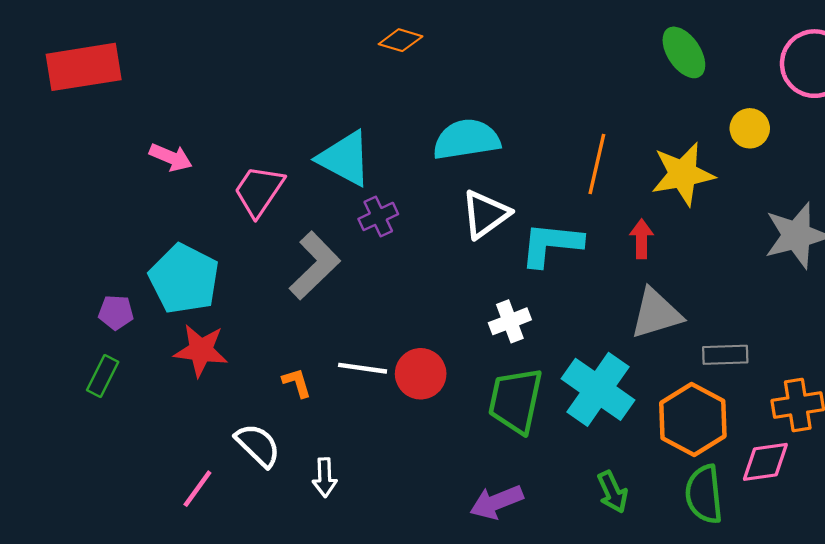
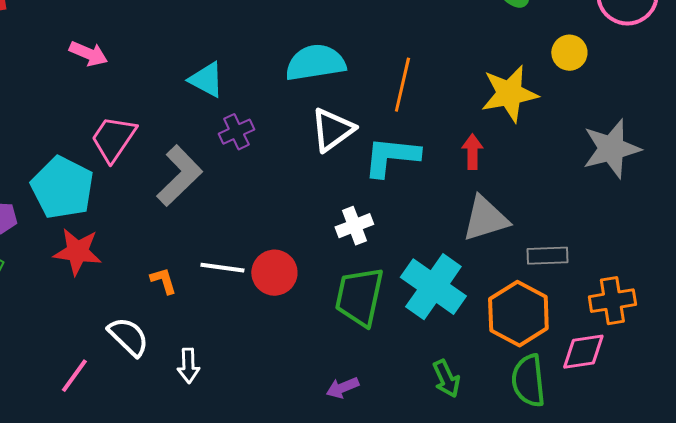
pink arrow: (171, 157) -> (88, 54), moved
cyan triangle: (345, 158) -> (206, 80), size x0.7
orange line: (597, 164) -> (402, 85), moved
pink trapezoid: (259, 191) -> (113, 139), moved
purple arrow: (496, 502) -> (342, 388), size x0.7

